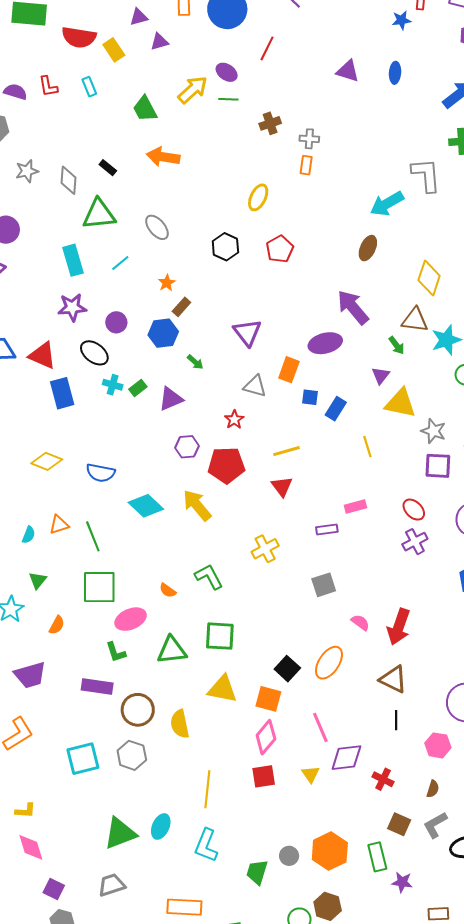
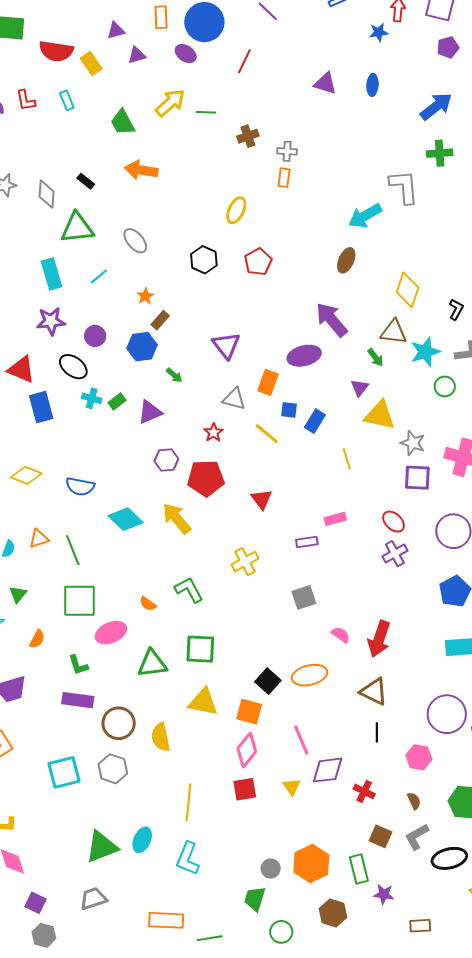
purple ellipse: (227, 72) -> (186, 54), moved
yellow line: (286, 451) -> (267, 434), moved, turned 56
green L-shape: (116, 652) -> (78, 665), moved
orange ellipse: (329, 663) -> (310, 675), turned 44
brown semicircle: (433, 789) -> (414, 801), turned -42
green trapezoid: (257, 872) -> (255, 899), moved
brown hexagon: (328, 906) -> (333, 913), moved

